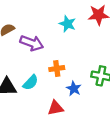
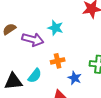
cyan star: (67, 24) -> (55, 28), moved

